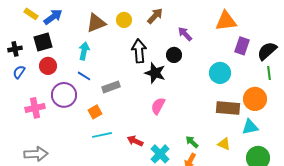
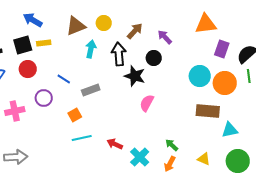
yellow rectangle: (31, 14) -> (44, 43), moved, turned -40
brown arrow: (155, 16) -> (135, 31), moved
blue arrow: (53, 17) -> (33, 20), turned -114
cyan arrow: (84, 51) -> (91, 49), moved
purple circle: (64, 95) -> (44, 98), size x0.7
orange circle: (255, 99) -> (225, 83), moved
pink semicircle: (158, 106) -> (147, 103), moved
yellow triangle: (224, 144) -> (204, 159), moved

